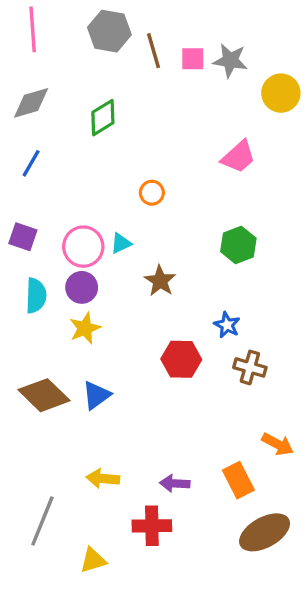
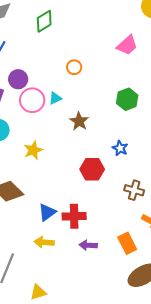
purple circle: (82, 287) -> (18, 79), moved
brown cross: (250, 367) -> (134, 190), moved
blue triangle: (96, 395) -> (47, 212), moved
red cross: (152, 526) -> (74, 216), moved

